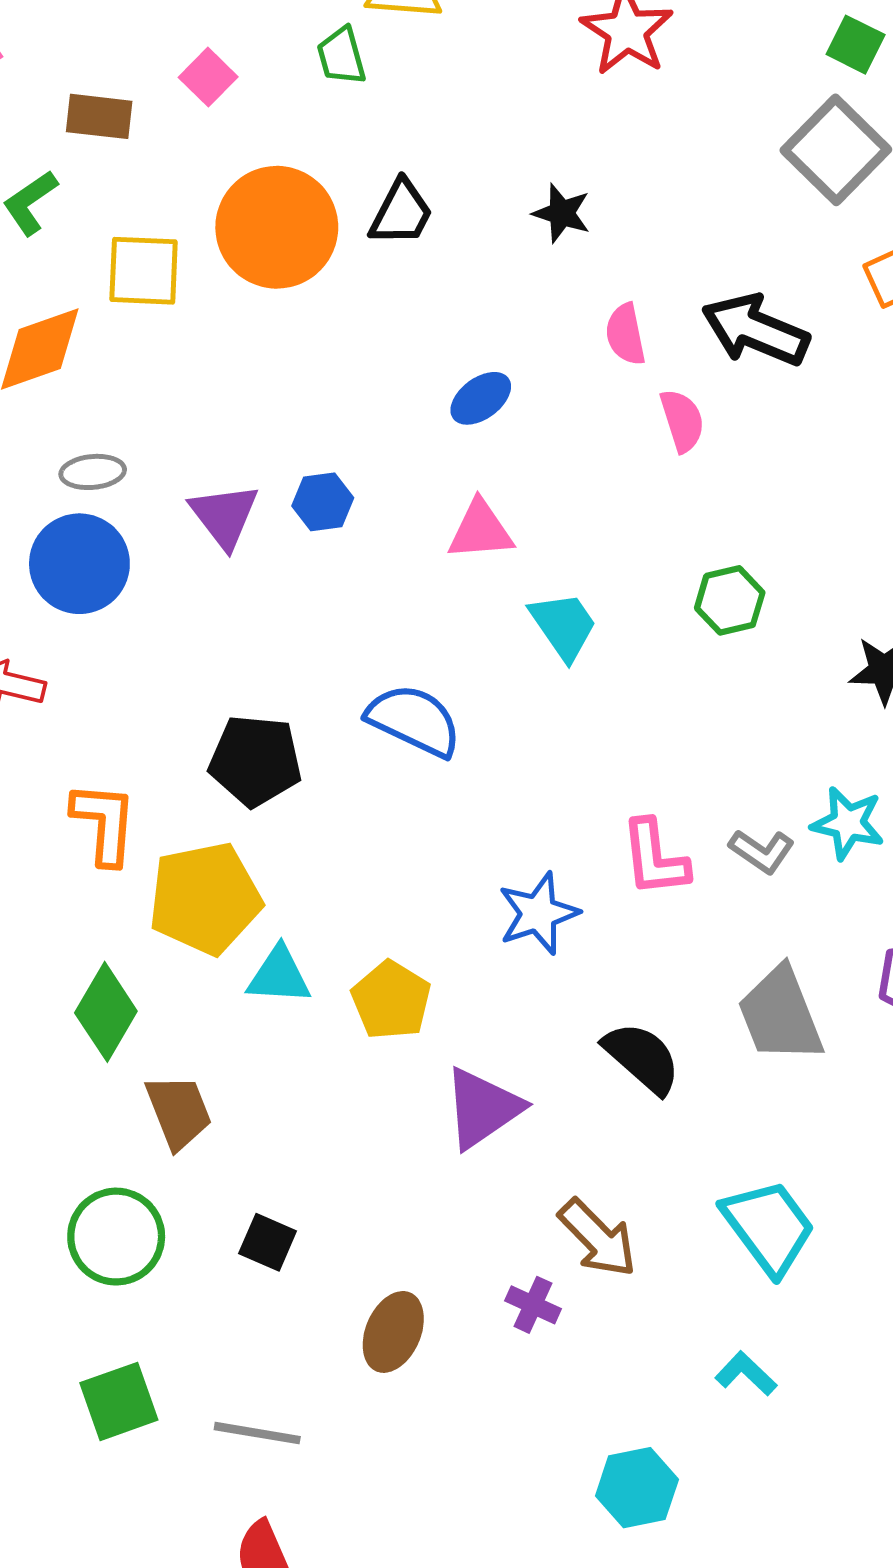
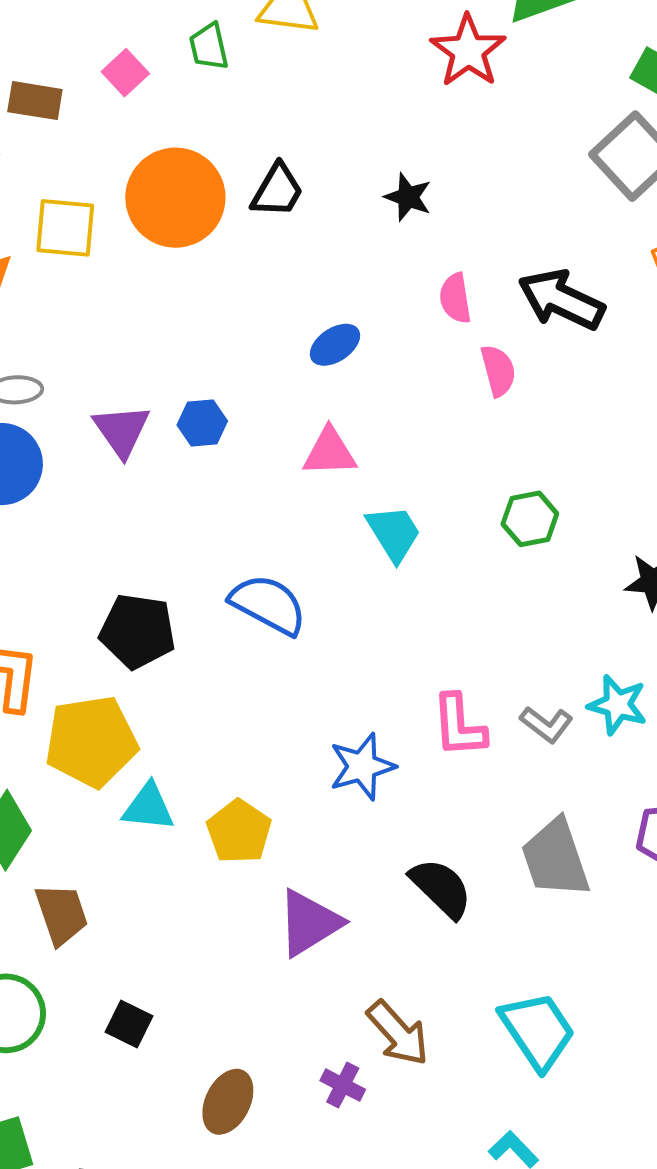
green trapezoid: (341, 56) -> (209, 47), moved

